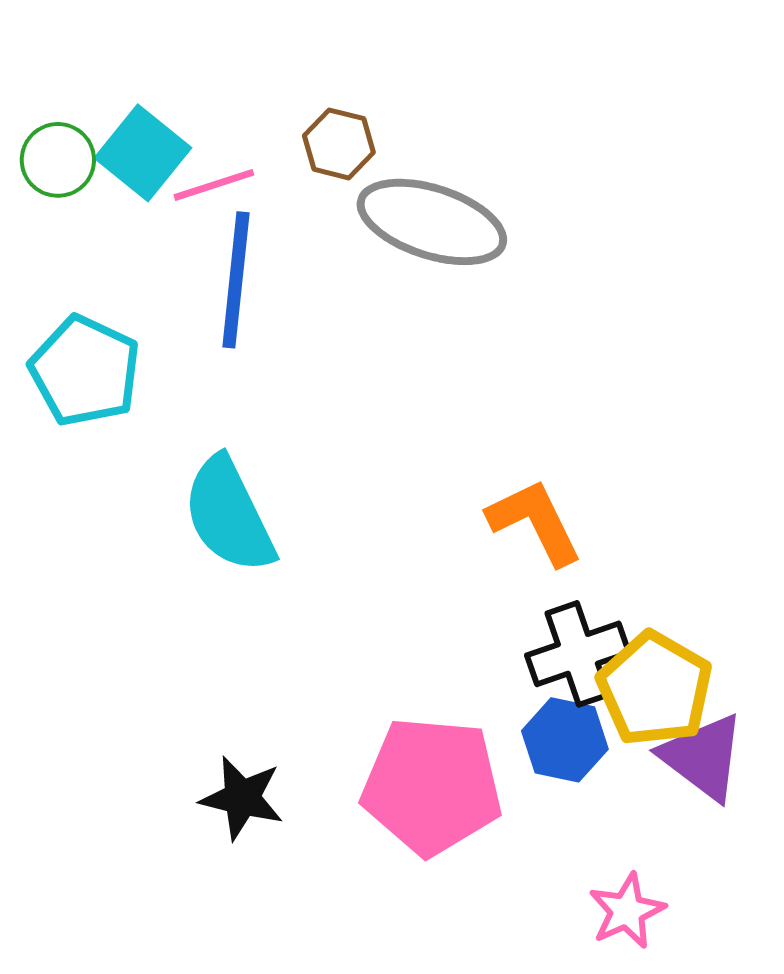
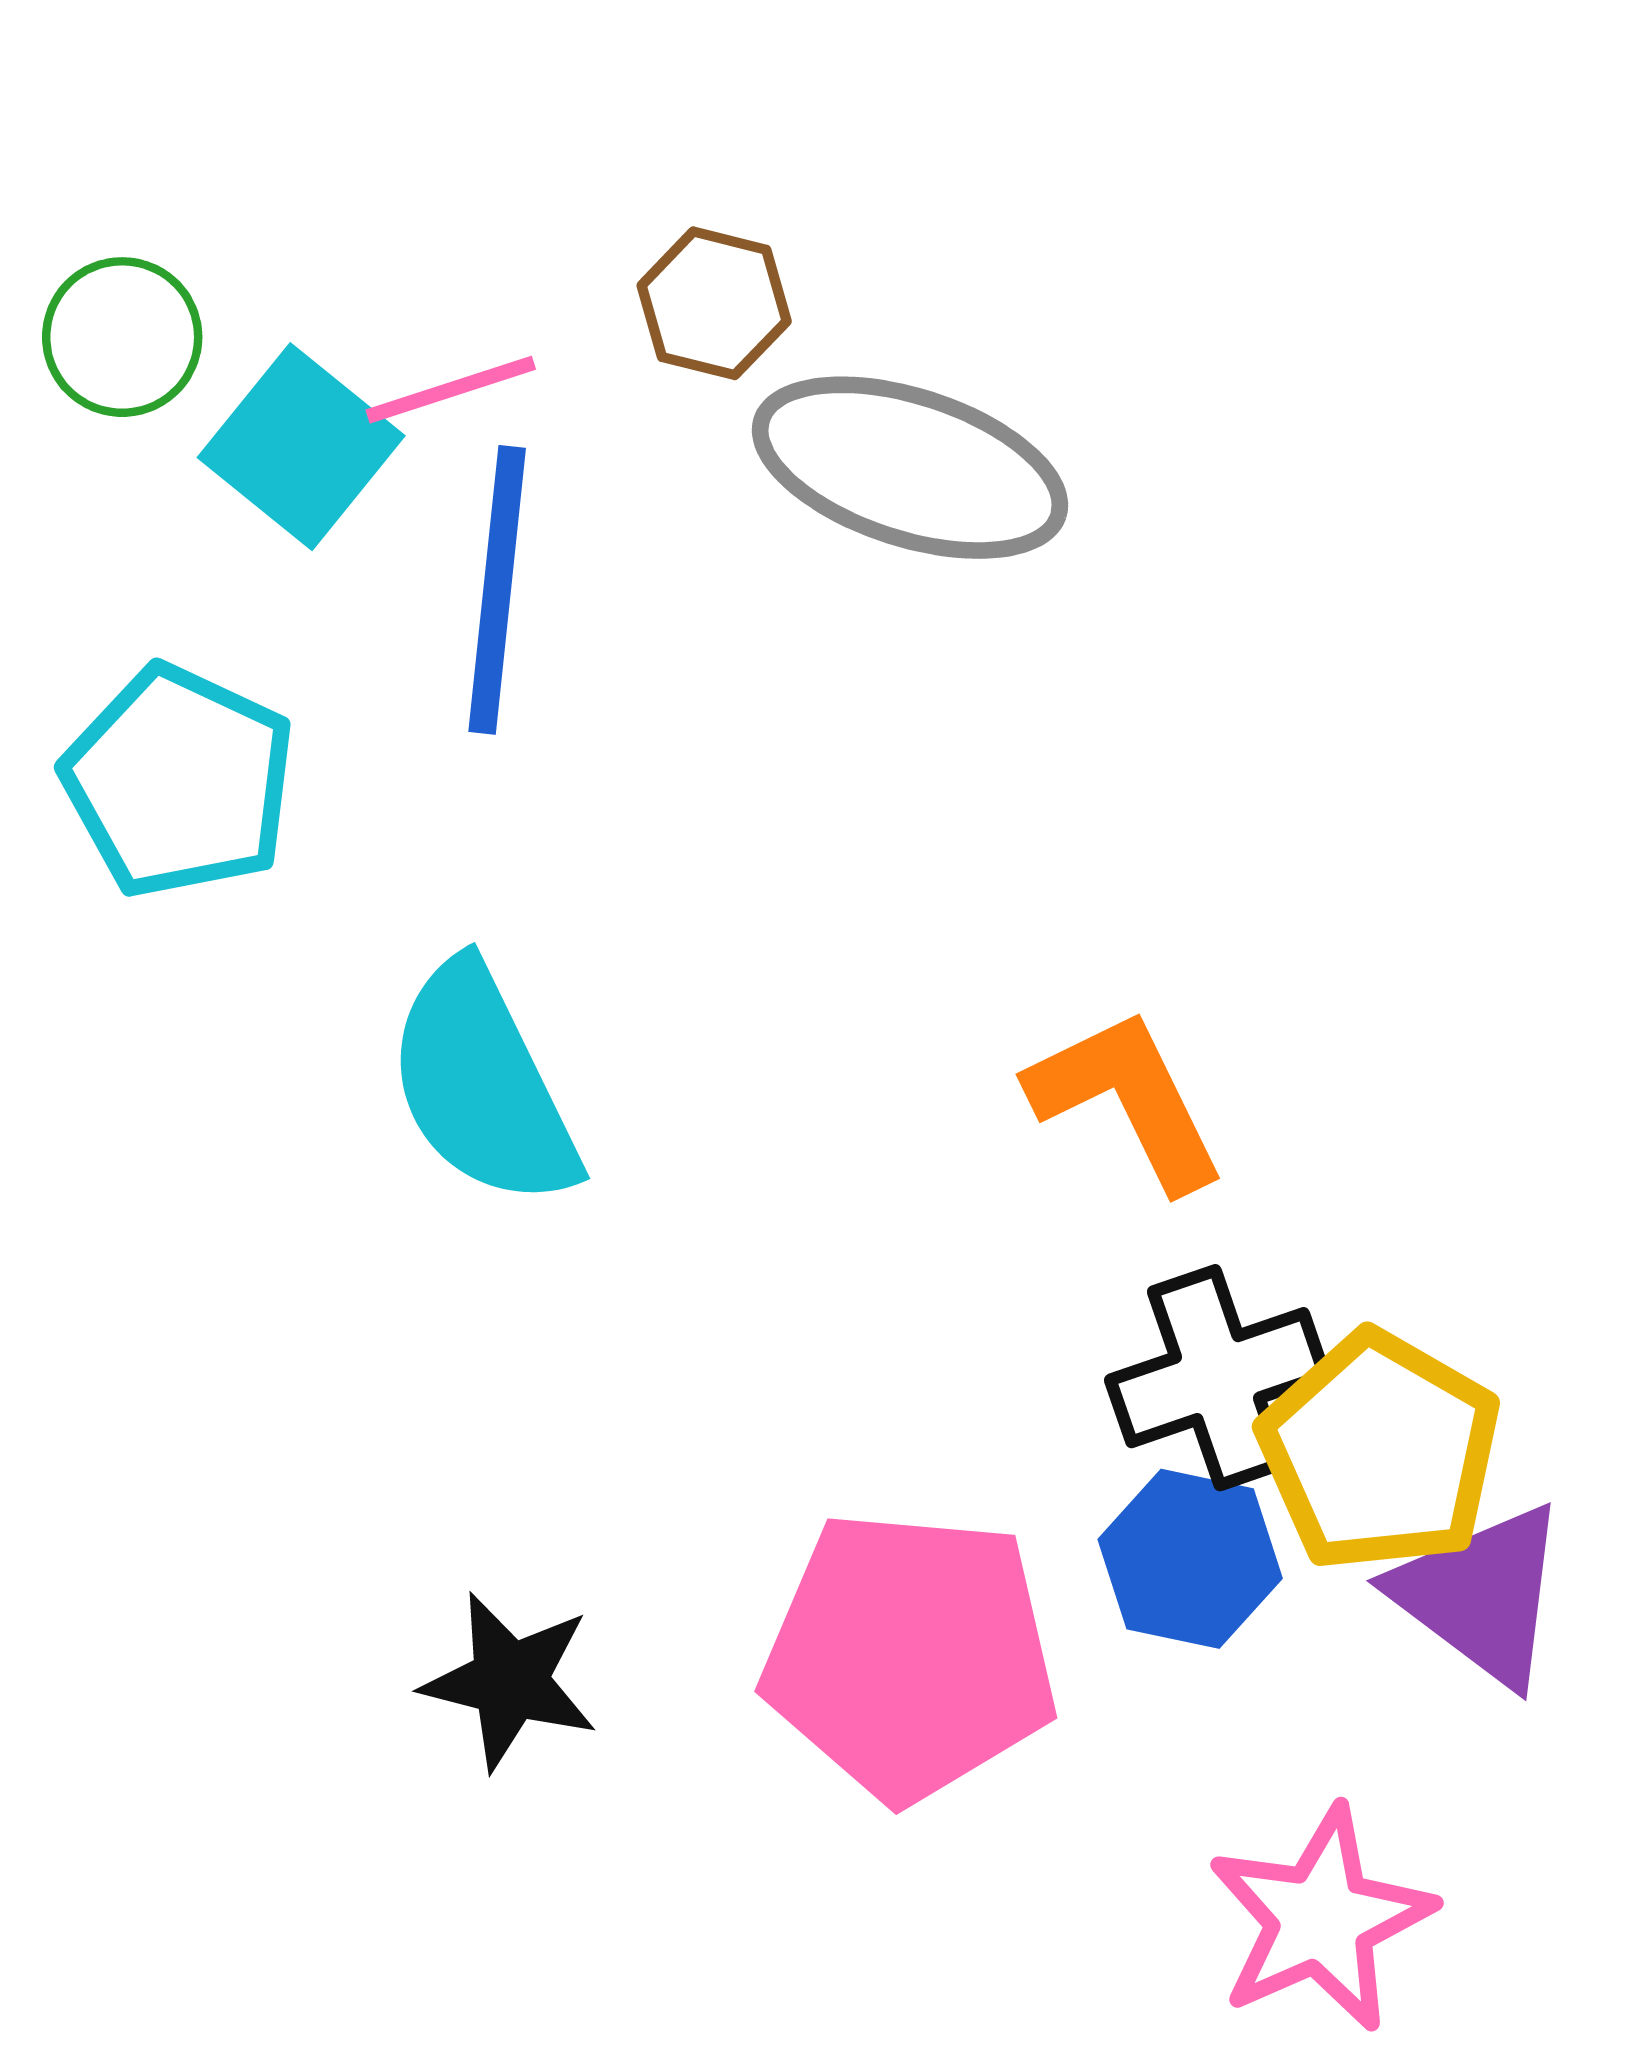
cyan square: (143, 153) -> (301, 447), moved
pink star: (627, 911) -> (1321, 1919), size x1.4

